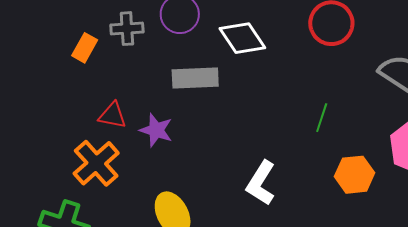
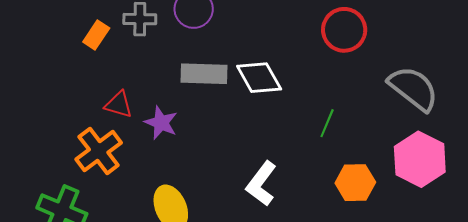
white diamond: (242, 38) -> (259, 78), moved

